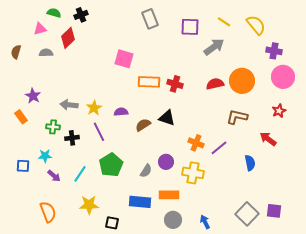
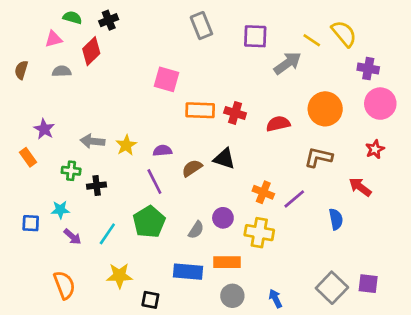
yellow line: (224, 22) -> (312, 40), moved
red semicircle: (215, 84) -> (278, 124), moved
purple line: (99, 132) -> (154, 182), moved

